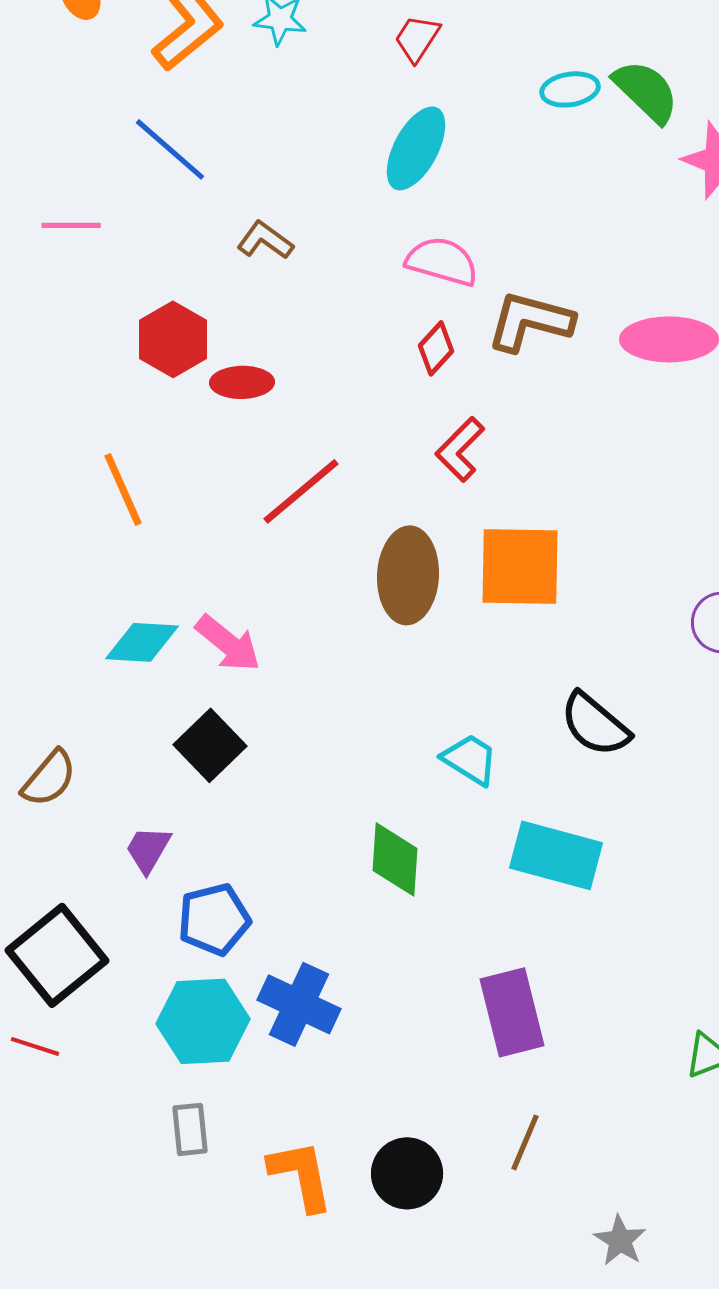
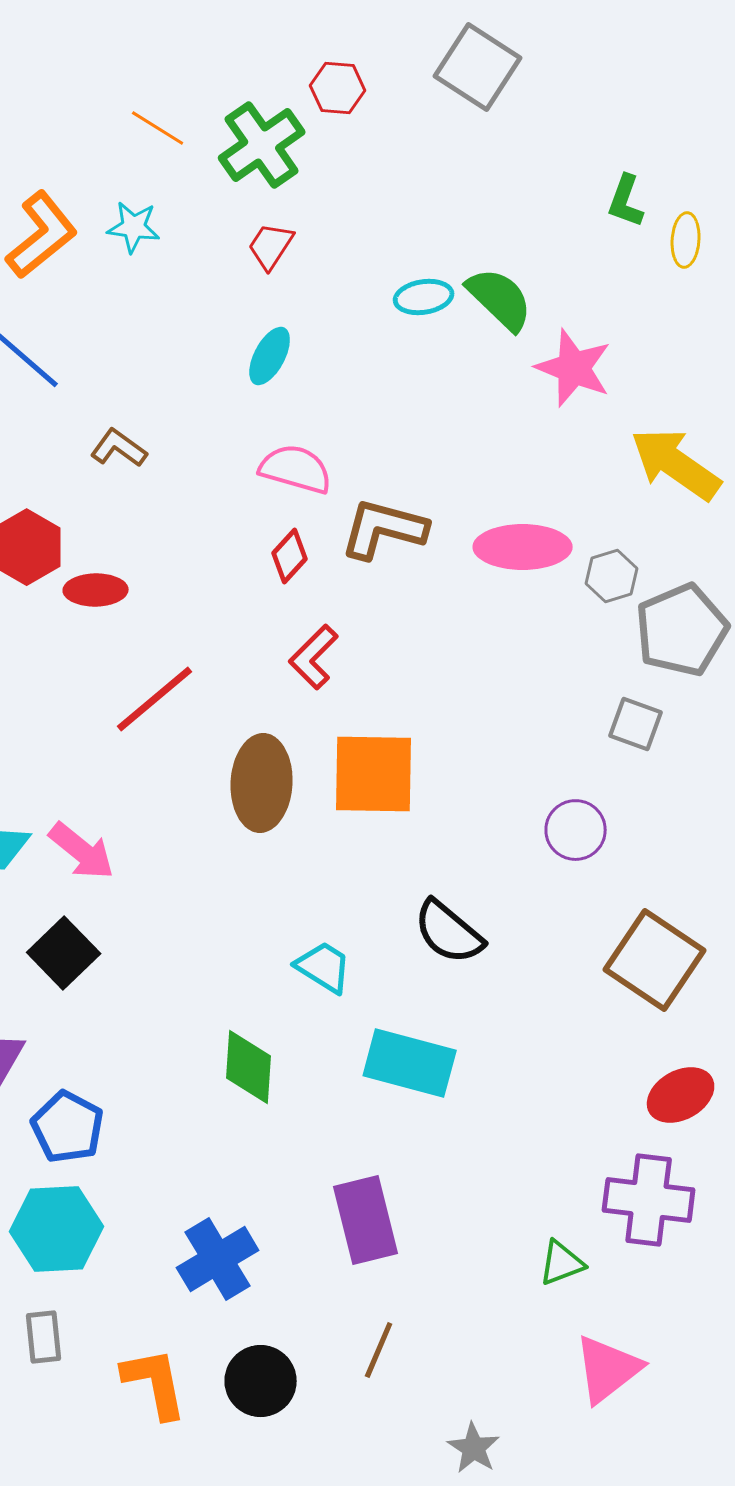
cyan ellipse: (416, 148) -> (270, 356), size x0.7
blue pentagon: (214, 919) -> (68, 1127), turned -30
blue cross: (299, 1004) -> (218, 1259), moved, turned 34

